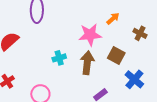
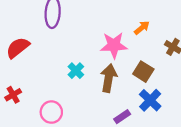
cyan cross: (59, 58) -> (76, 71), turned -32
blue cross: (134, 79) -> (150, 100), moved

